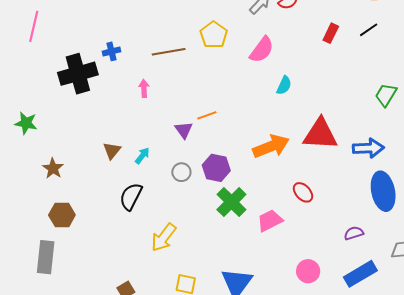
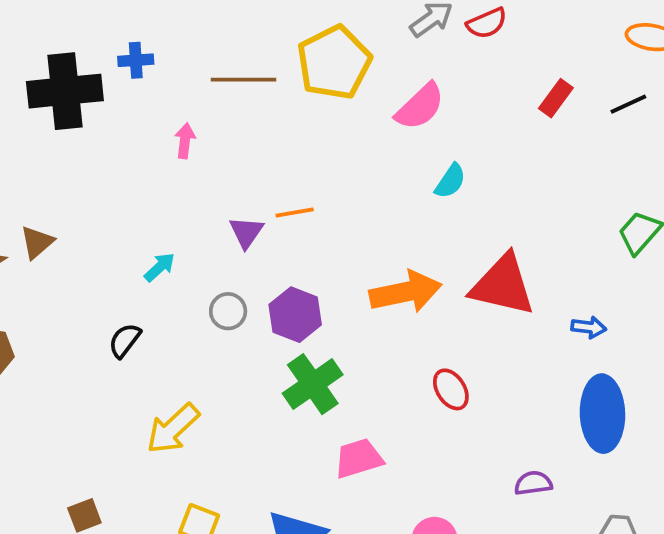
yellow pentagon: (214, 35) -> (334, 62), size x1.4
blue arrow: (368, 148) -> (589, 327), size x0.6
brown triangle: (112, 151) -> (37, 242), moved
black semicircle: (131, 196) -> (125, 340), size x0.7
pink trapezoid: (270, 221) -> (359, 458), moved

